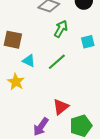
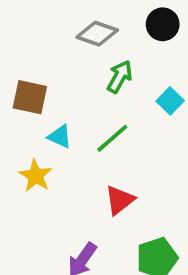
cyan square: (88, 42) -> (170, 101), turned -32
red triangle: (61, 107) -> (120, 200), moved

